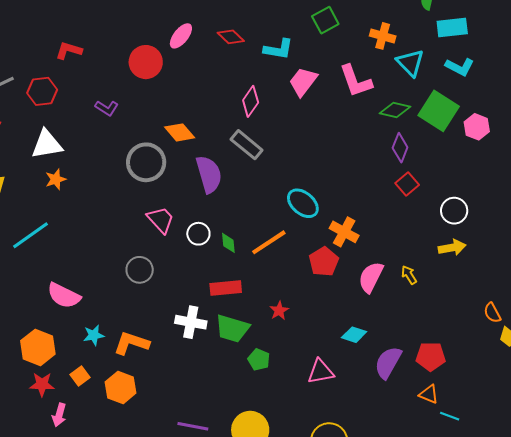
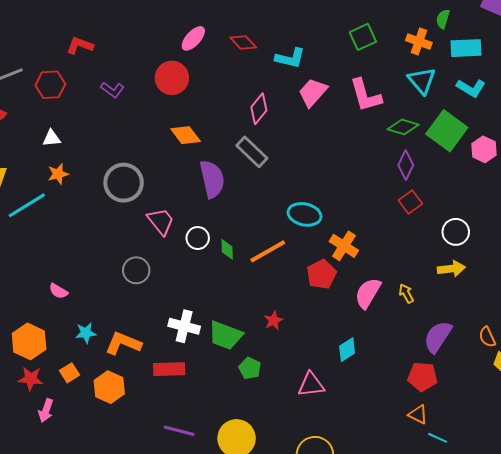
green square: (325, 20) -> (363, 37), moved
orange cross: (383, 36) -> (419, 42), moved
red circle: (146, 62) -> (172, 78), moved
purple L-shape: (107, 108) -> (112, 90), moved
white triangle: (47, 144) -> (52, 138), size x0.6
gray circle: (146, 162) -> (124, 183), moved
cyan ellipse: (303, 203) -> (304, 214), turned -32
cyan line: (30, 235) -> (27, 205), moved
red rectangle: (226, 288) -> (169, 369), moved
pink semicircle: (64, 296) -> (58, 291), size x0.6
cyan diamond: (354, 335) -> (347, 350), turned -55
purple semicircle: (388, 362) -> (438, 337), moved

